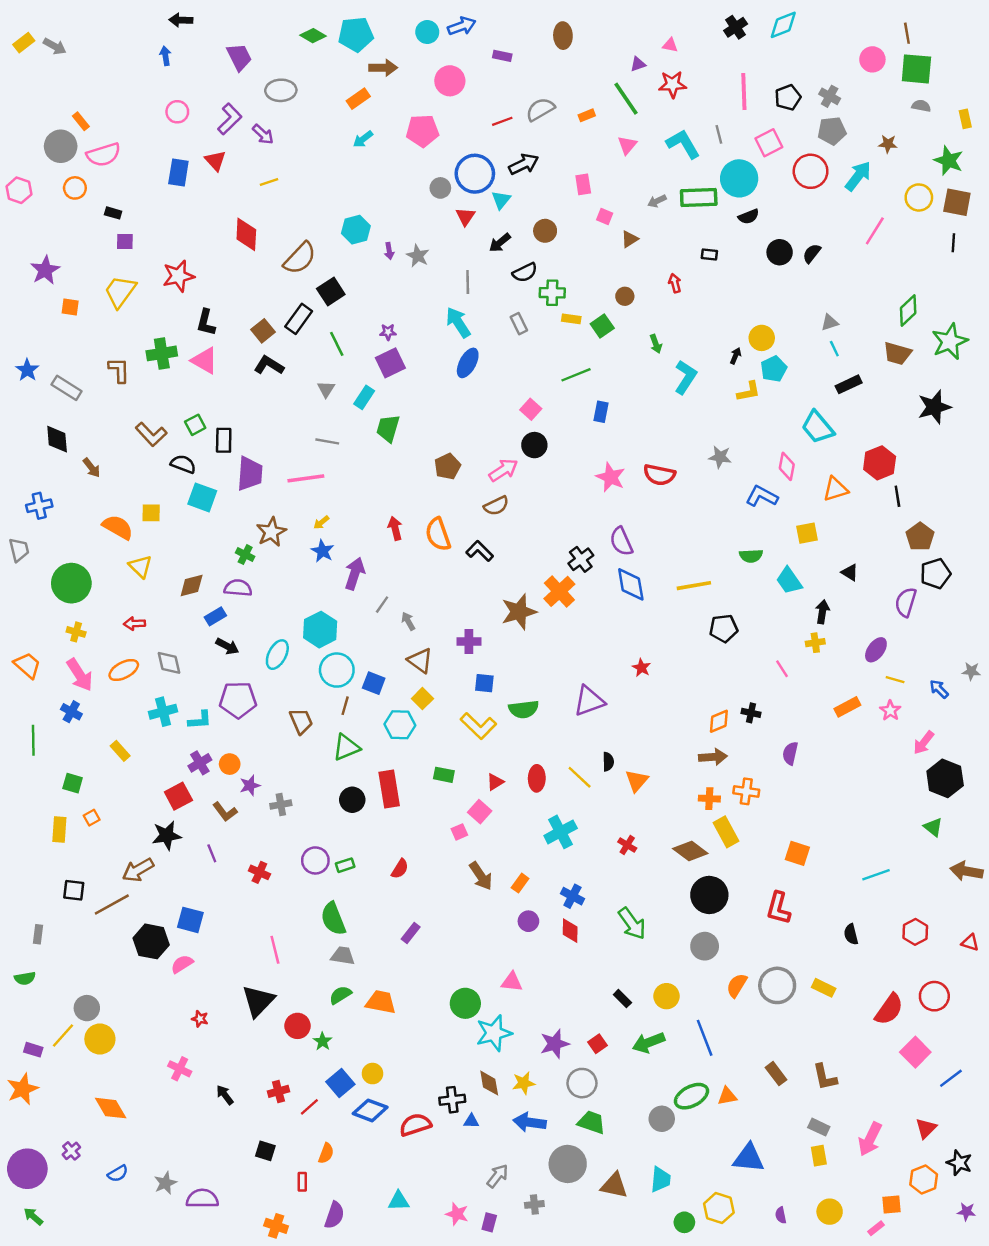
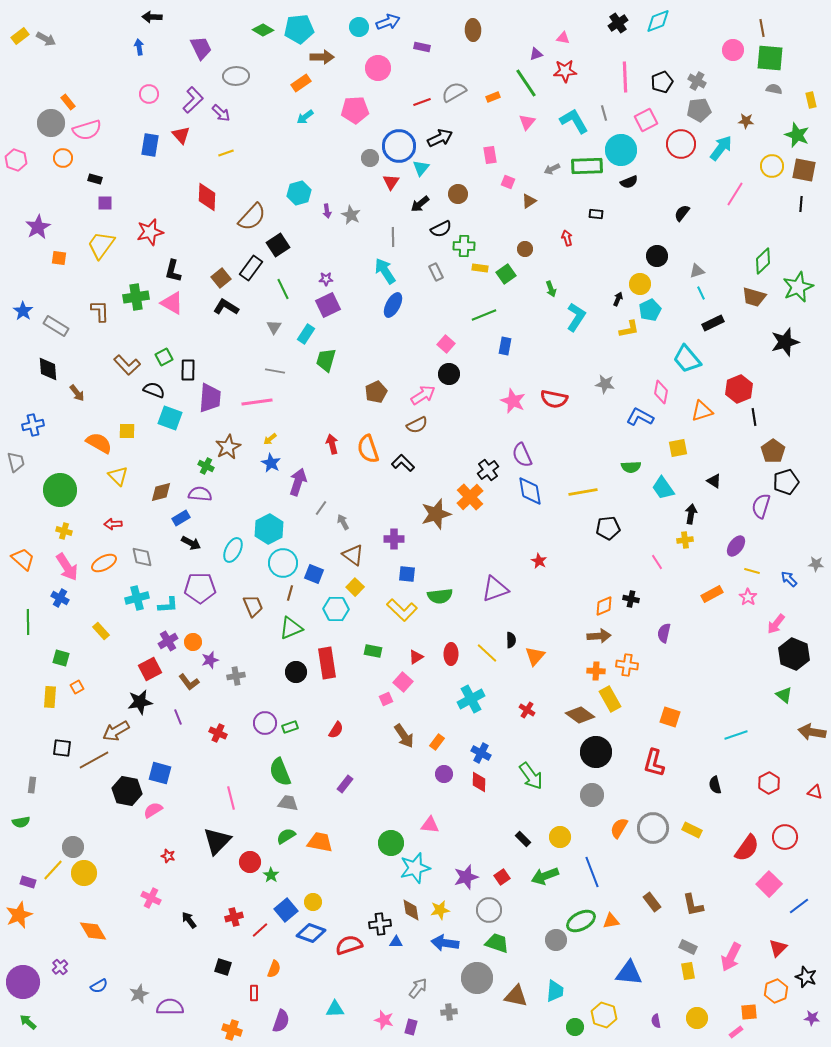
black circle: (780, 252) -> (657, 256), moved

